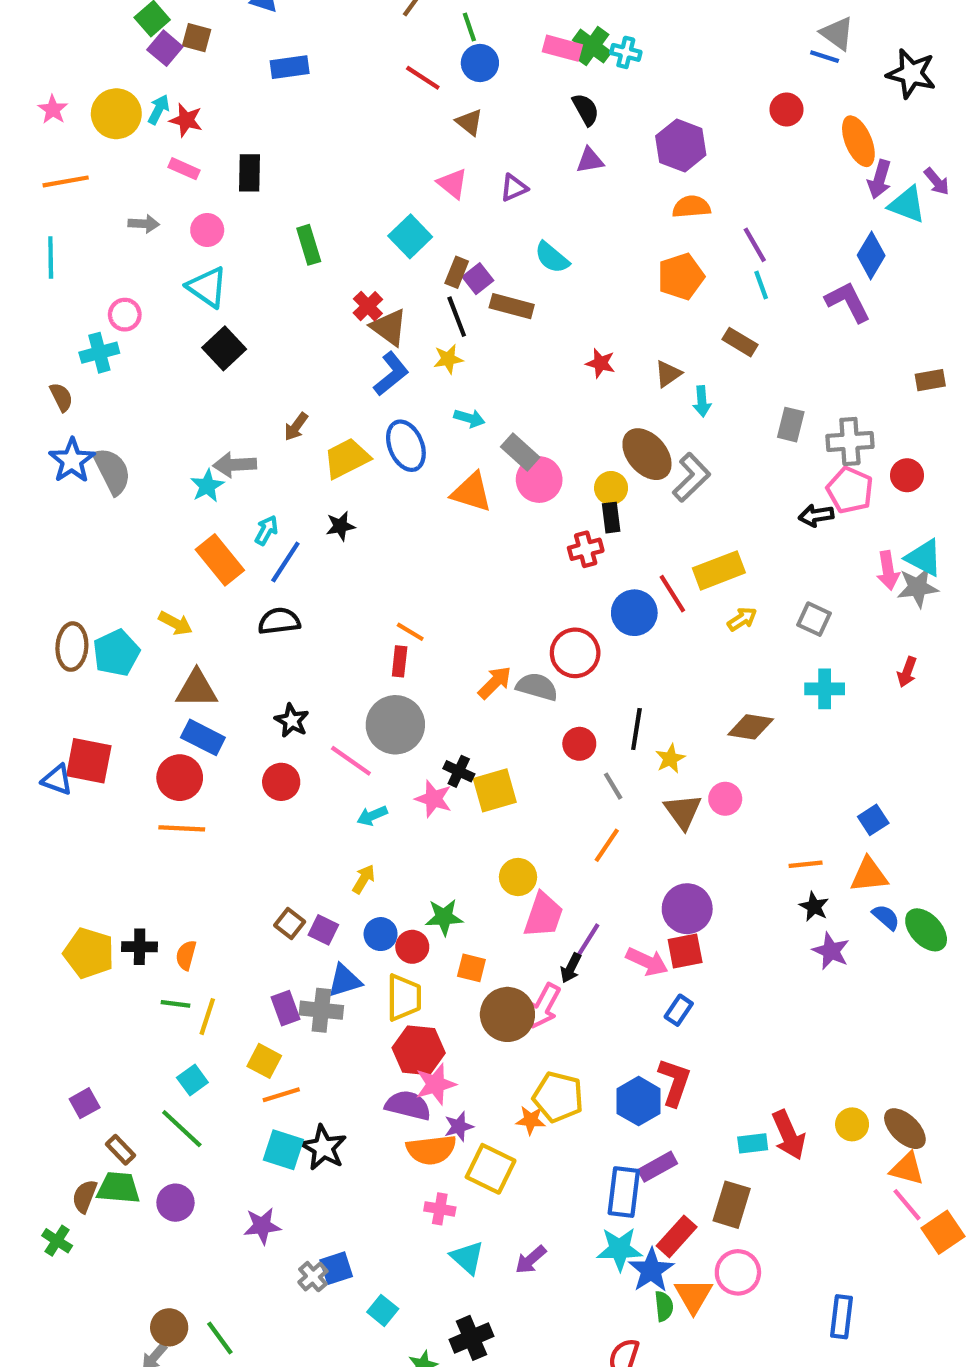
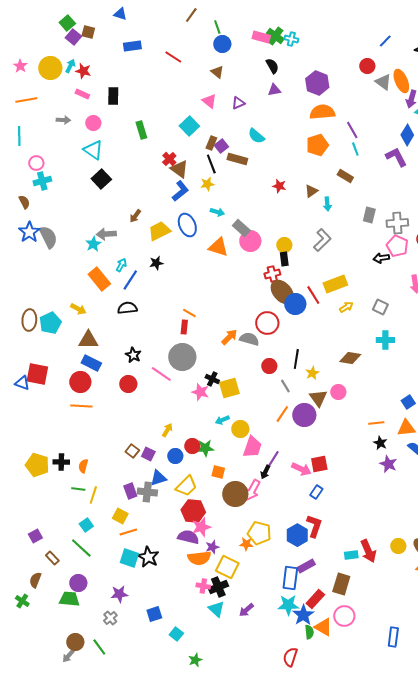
gray triangle: (837, 33) -> (383, 82), moved
blue line: (825, 57) -> (385, 41), turned -64
red line: (423, 78) -> (173, 57), moved
orange semicircle: (691, 207) -> (322, 112), size x1.4
pink circle: (125, 315) -> (36, 163), moved
brown ellipse: (647, 454) -> (282, 292), moved
cyan arrow: (372, 816) -> (222, 420), moved
purple circle: (687, 909) -> (304, 415), moved
red circle: (412, 947) -> (192, 446), moved
yellow trapezoid: (404, 998) -> (186, 486), turned 45
green trapezoid: (118, 1188) -> (69, 599), moved
gray cross: (313, 1277) -> (110, 618), moved
orange triangle: (693, 1296) -> (323, 627), turned -30
black cross: (471, 1338) -> (218, 587), moved

